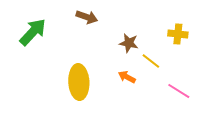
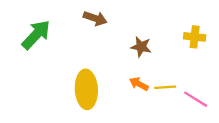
yellow line: (151, 61) -> (165, 87), moved, turned -42

